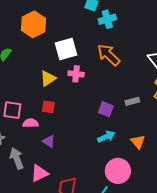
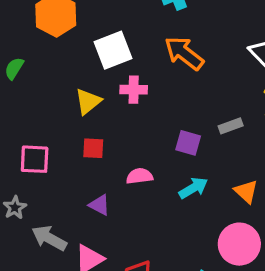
pink semicircle: (30, 123) -> (139, 176), moved
gray arrow: (17, 158) -> (49, 238), turned -35
pink circle: (118, 171) -> (239, 244), moved

